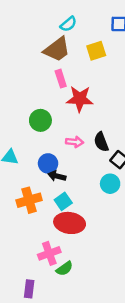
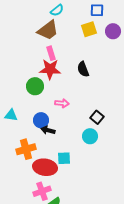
yellow square: (96, 51) -> (89, 29), moved
red star: (80, 99) -> (50, 69), moved
black semicircle: (101, 142) -> (83, 69), moved
cyan square: (63, 201) -> (64, 158), moved, turned 32
red ellipse: (70, 223) -> (45, 167), moved

